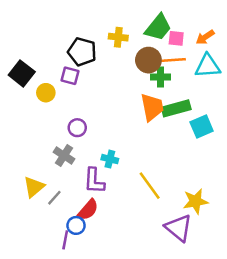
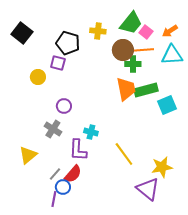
pink square: (176, 38) -> (146, 32), turned 32
black square: (22, 73) -> (22, 33), moved
gray line: (54, 198) -> (55, 174), moved

